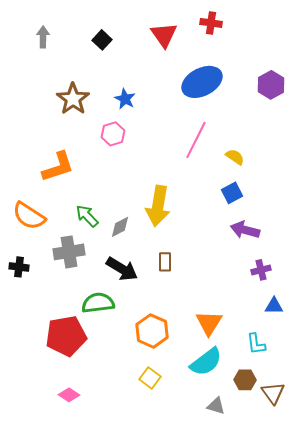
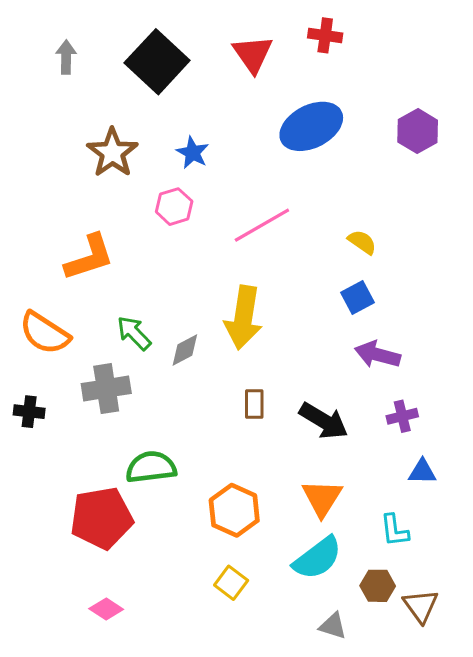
black square: (102, 40) -> (157, 62), size x2.0
pink line: (196, 140) -> (262, 225), moved, turned 33
black arrow: (122, 269) -> (324, 421), moved

